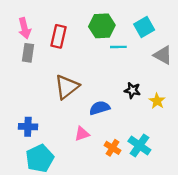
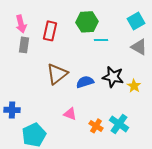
cyan square: (144, 27) -> (136, 21), moved
black star: (132, 90) -> (113, 77), size x1.5
blue semicircle: (100, 108) -> (85, 82), moved
blue cross: (28, 127) -> (12, 110), moved
pink triangle: (82, 134) -> (70, 114), turned 40

